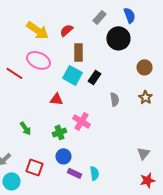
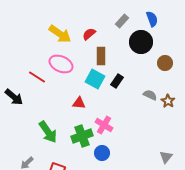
brown circle: (144, 67) -> (165, 63), moved
gray semicircle: (114, 99) -> (150, 95), moved, turned -56
green arrow: (25, 128) -> (48, 132), size x1.6
green cross: (59, 132) -> (82, 136), size x1.5
blue circle: (63, 156) -> (102, 153), moved

